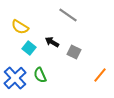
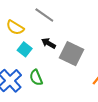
gray line: (68, 15) -> (44, 15), moved
gray square: (74, 52) -> (71, 54), size x1.6

